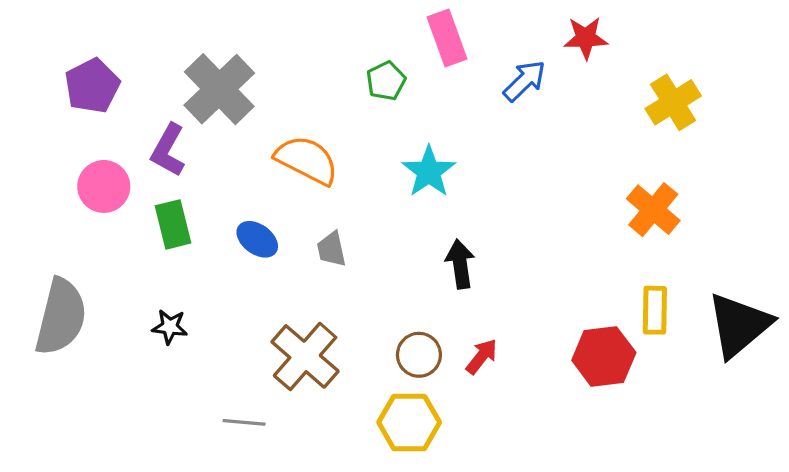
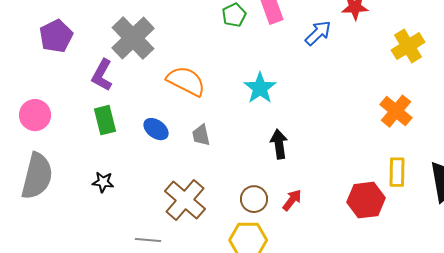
green pentagon: (386, 81) -> (234, 15), moved
pink circle: (104, 186) -> (35, 115), moved

